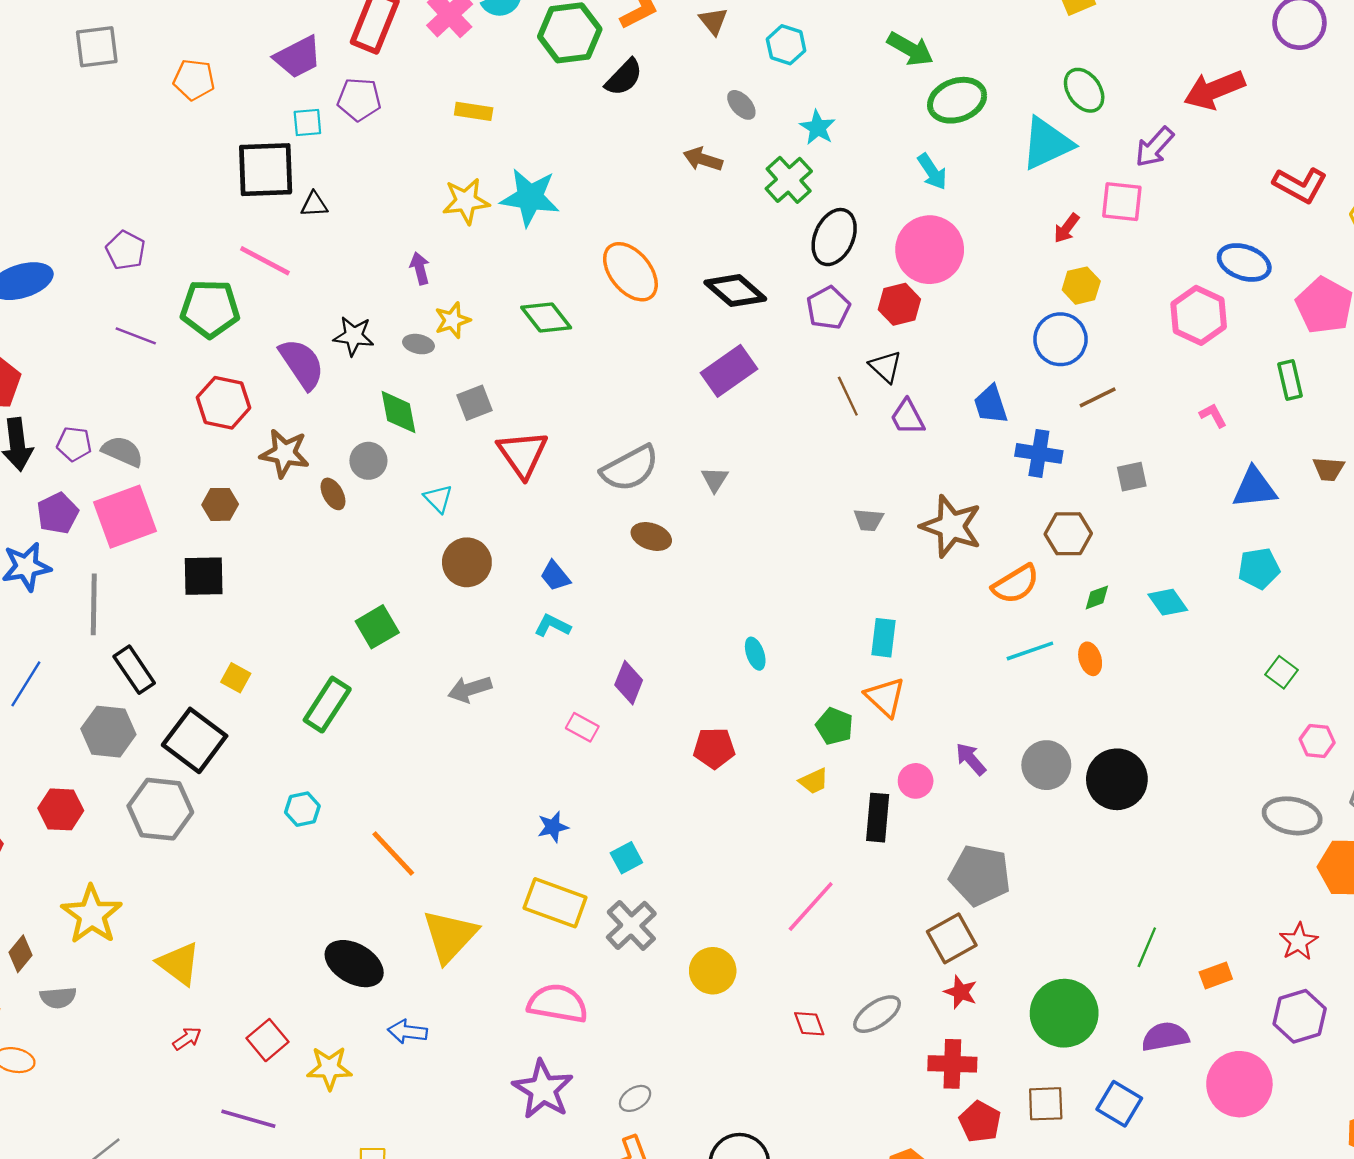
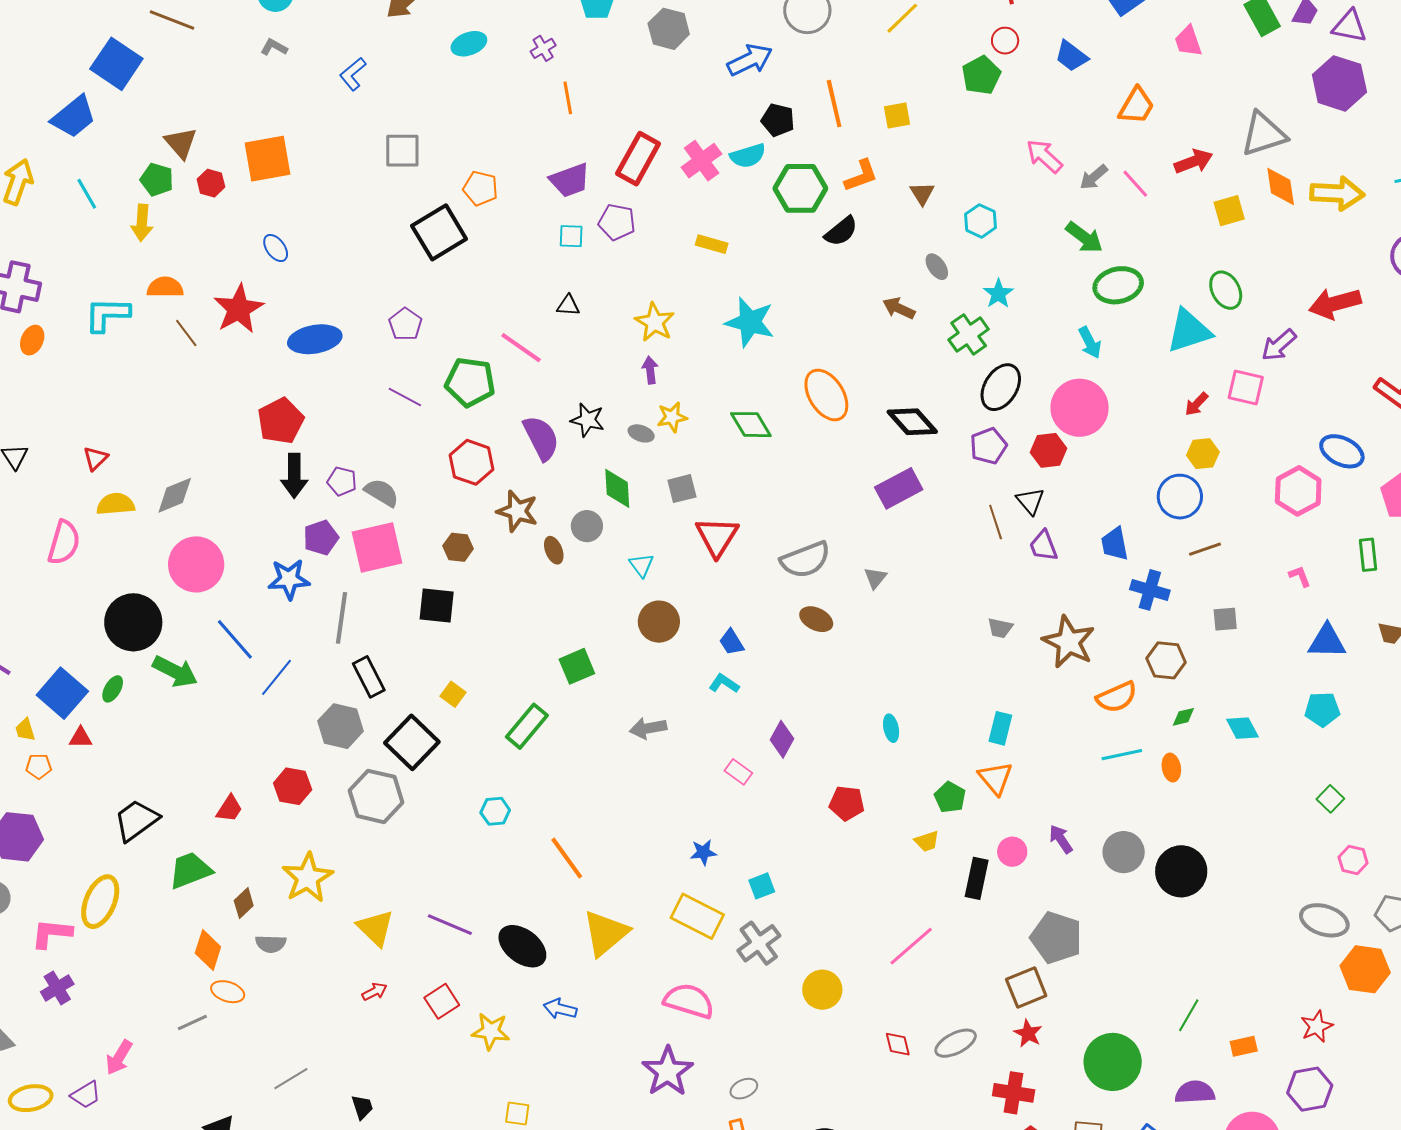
black square: (266, 170) -> (439, 232), moved, turned -36
yellow star: (466, 201) -> (655, 322), moved, turned 30
purple line: (248, 1119) -> (450, 925), moved

